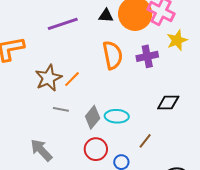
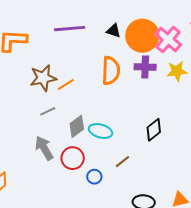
purple cross: (147, 56) -> (145, 67), moved
black diamond: (168, 103) -> (154, 130), turned -50
gray line: (61, 109) -> (48, 111), turned -49
gray arrow: (41, 150) -> (44, 148), moved

